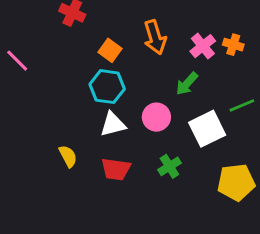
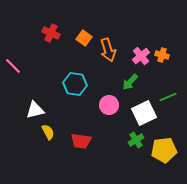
orange square: (110, 50) -> (84, 38), moved
white triangle: (113, 124) -> (35, 110), moved
green cross: (169, 166) -> (136, 140), moved

